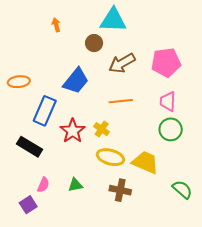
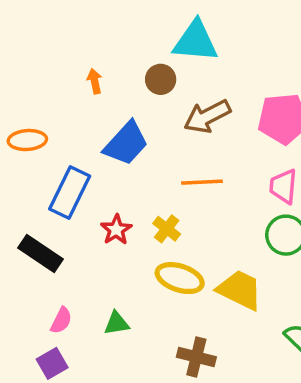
orange arrow: (56, 25) -> (95, 81), moved
red star: (73, 131) -> (116, 230), size x0.7
brown cross: (120, 190) -> (196, 357), moved
purple square: (28, 205) -> (52, 363), moved

